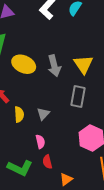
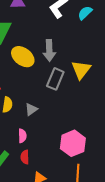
gray arrow: (54, 66) -> (49, 50), moved
gray rectangle: (78, 97) -> (55, 79), moved

